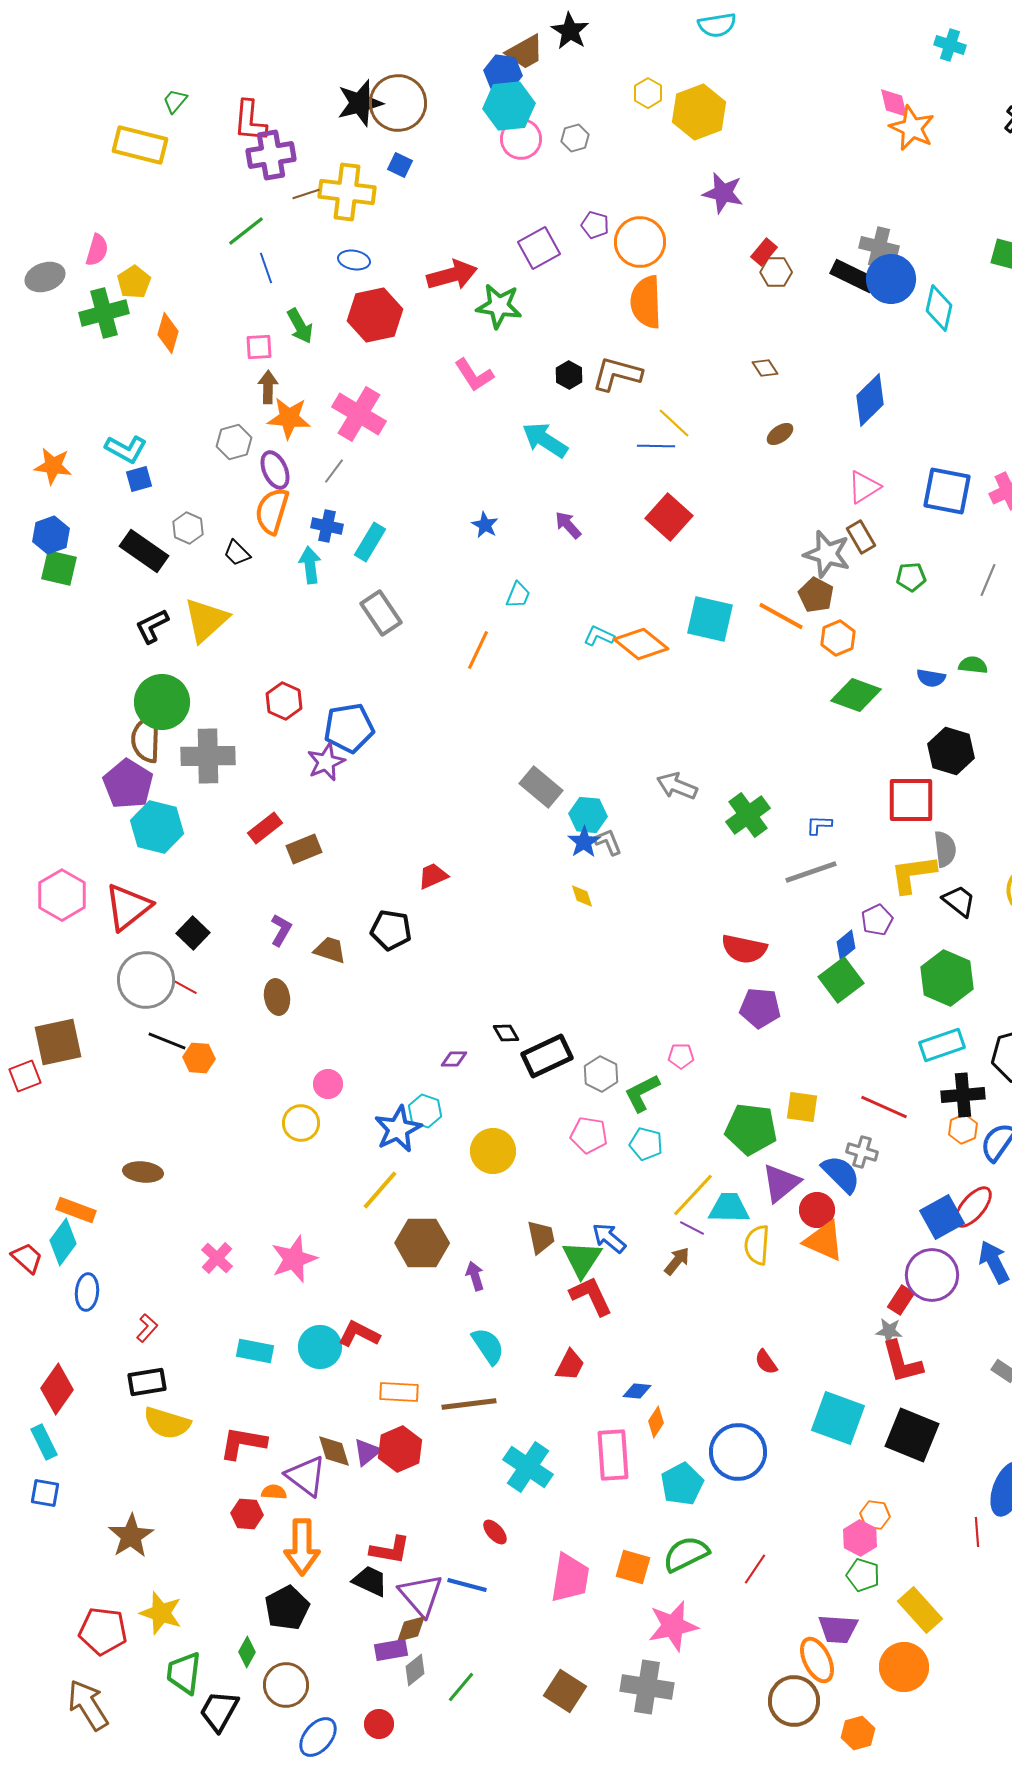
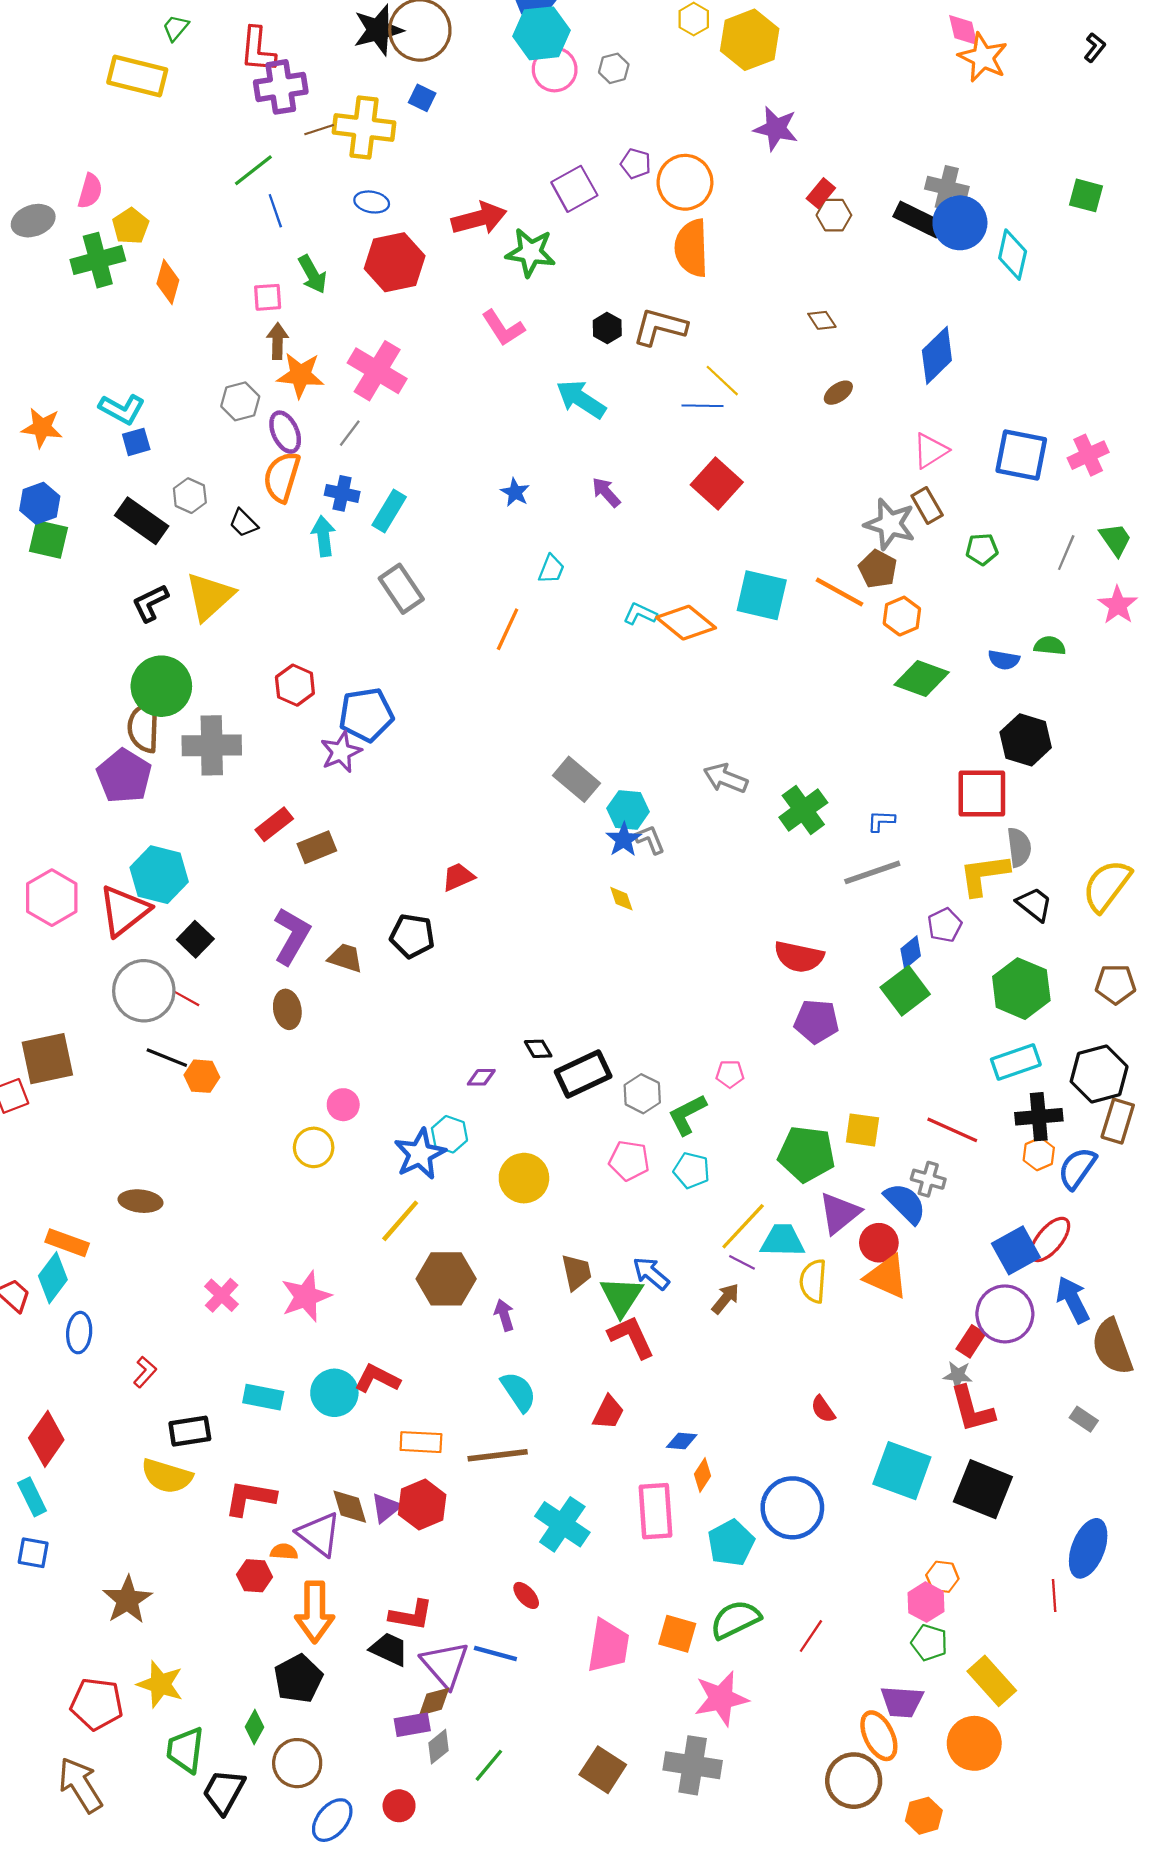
cyan hexagon: (157, 827) -> (159, 875), moved
purple L-shape: (281, 930) -> (292, 936), size x1.6
black rectangle: (147, 1382) -> (190, 1431), moved

